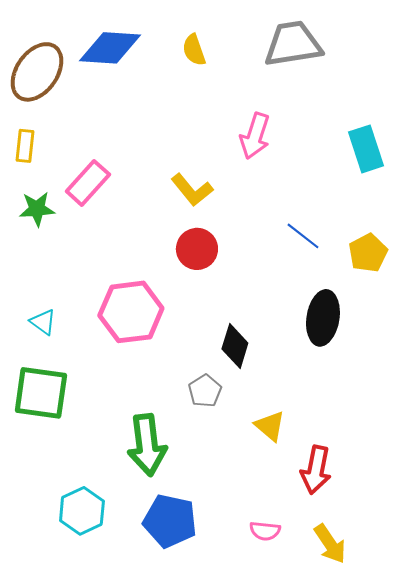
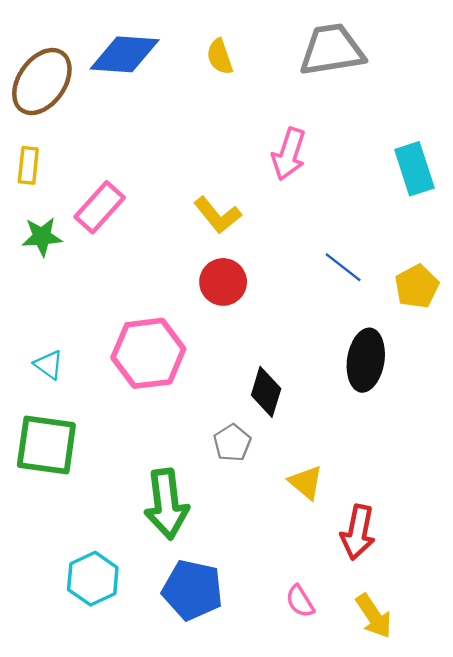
pink semicircle: (265, 531) -> (300, 601), turned 52

